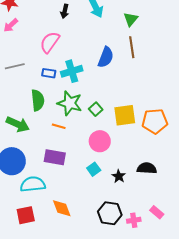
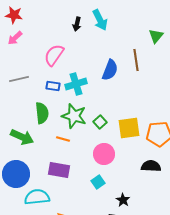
black arrow: (65, 11) -> (77, 24), moved
green triangle: (131, 19) -> (156, 36), moved
black semicircle: (147, 168) -> (151, 166), moved
black star: (119, 176) -> (123, 200), moved

